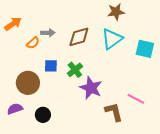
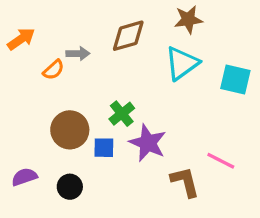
brown diamond: (79, 37) -> (128, 36), moved
blue square: (51, 66) -> (104, 148), moved
brown circle: (28, 83) -> (70, 130), moved

